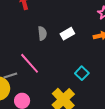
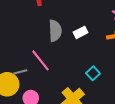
gray semicircle: (42, 33) -> (55, 31), size x1.5

